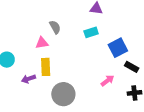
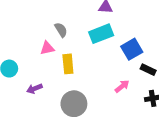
cyan rectangle: (91, 32) -> (101, 34), size x1.5
yellow rectangle: (46, 67) -> (68, 64), moved

